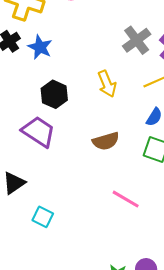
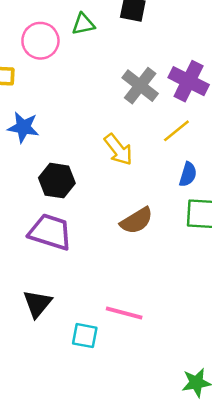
pink line: (126, 199) -> (124, 313), moved

